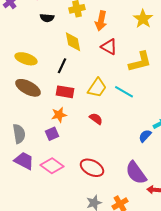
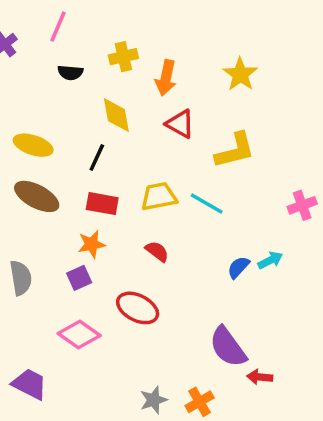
yellow trapezoid: (97, 88) -> (159, 196), turned -135
blue semicircle: (145, 136) -> (238, 267), moved
purple trapezoid: (24, 161) -> (30, 384), moved
red ellipse: (92, 168) -> (138, 308), moved

